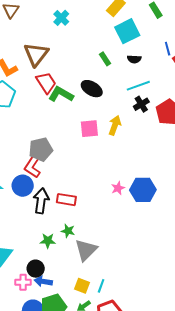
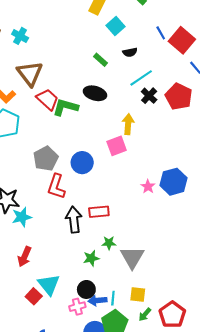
cyan cross: (61, 18) -> (20, 36), moved
cyan square: (127, 31) -> (115, 26), size x0.7
pink square: (89, 129) -> (117, 146), moved
gray pentagon: (41, 149) -> (46, 159), moved
blue circle: (23, 186) -> (82, 163), moved
cyan line: (101, 286) -> (113, 298), moved

